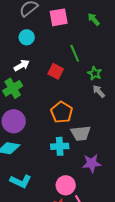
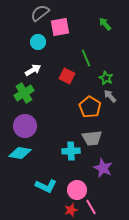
pink square: (59, 17) -> (60, 27), moved
orange pentagon: (62, 112) -> (90, 107), moved
purple star: (92, 163) -> (103, 168), turned 30
cyan L-shape: (21, 181) -> (46, 186), moved

